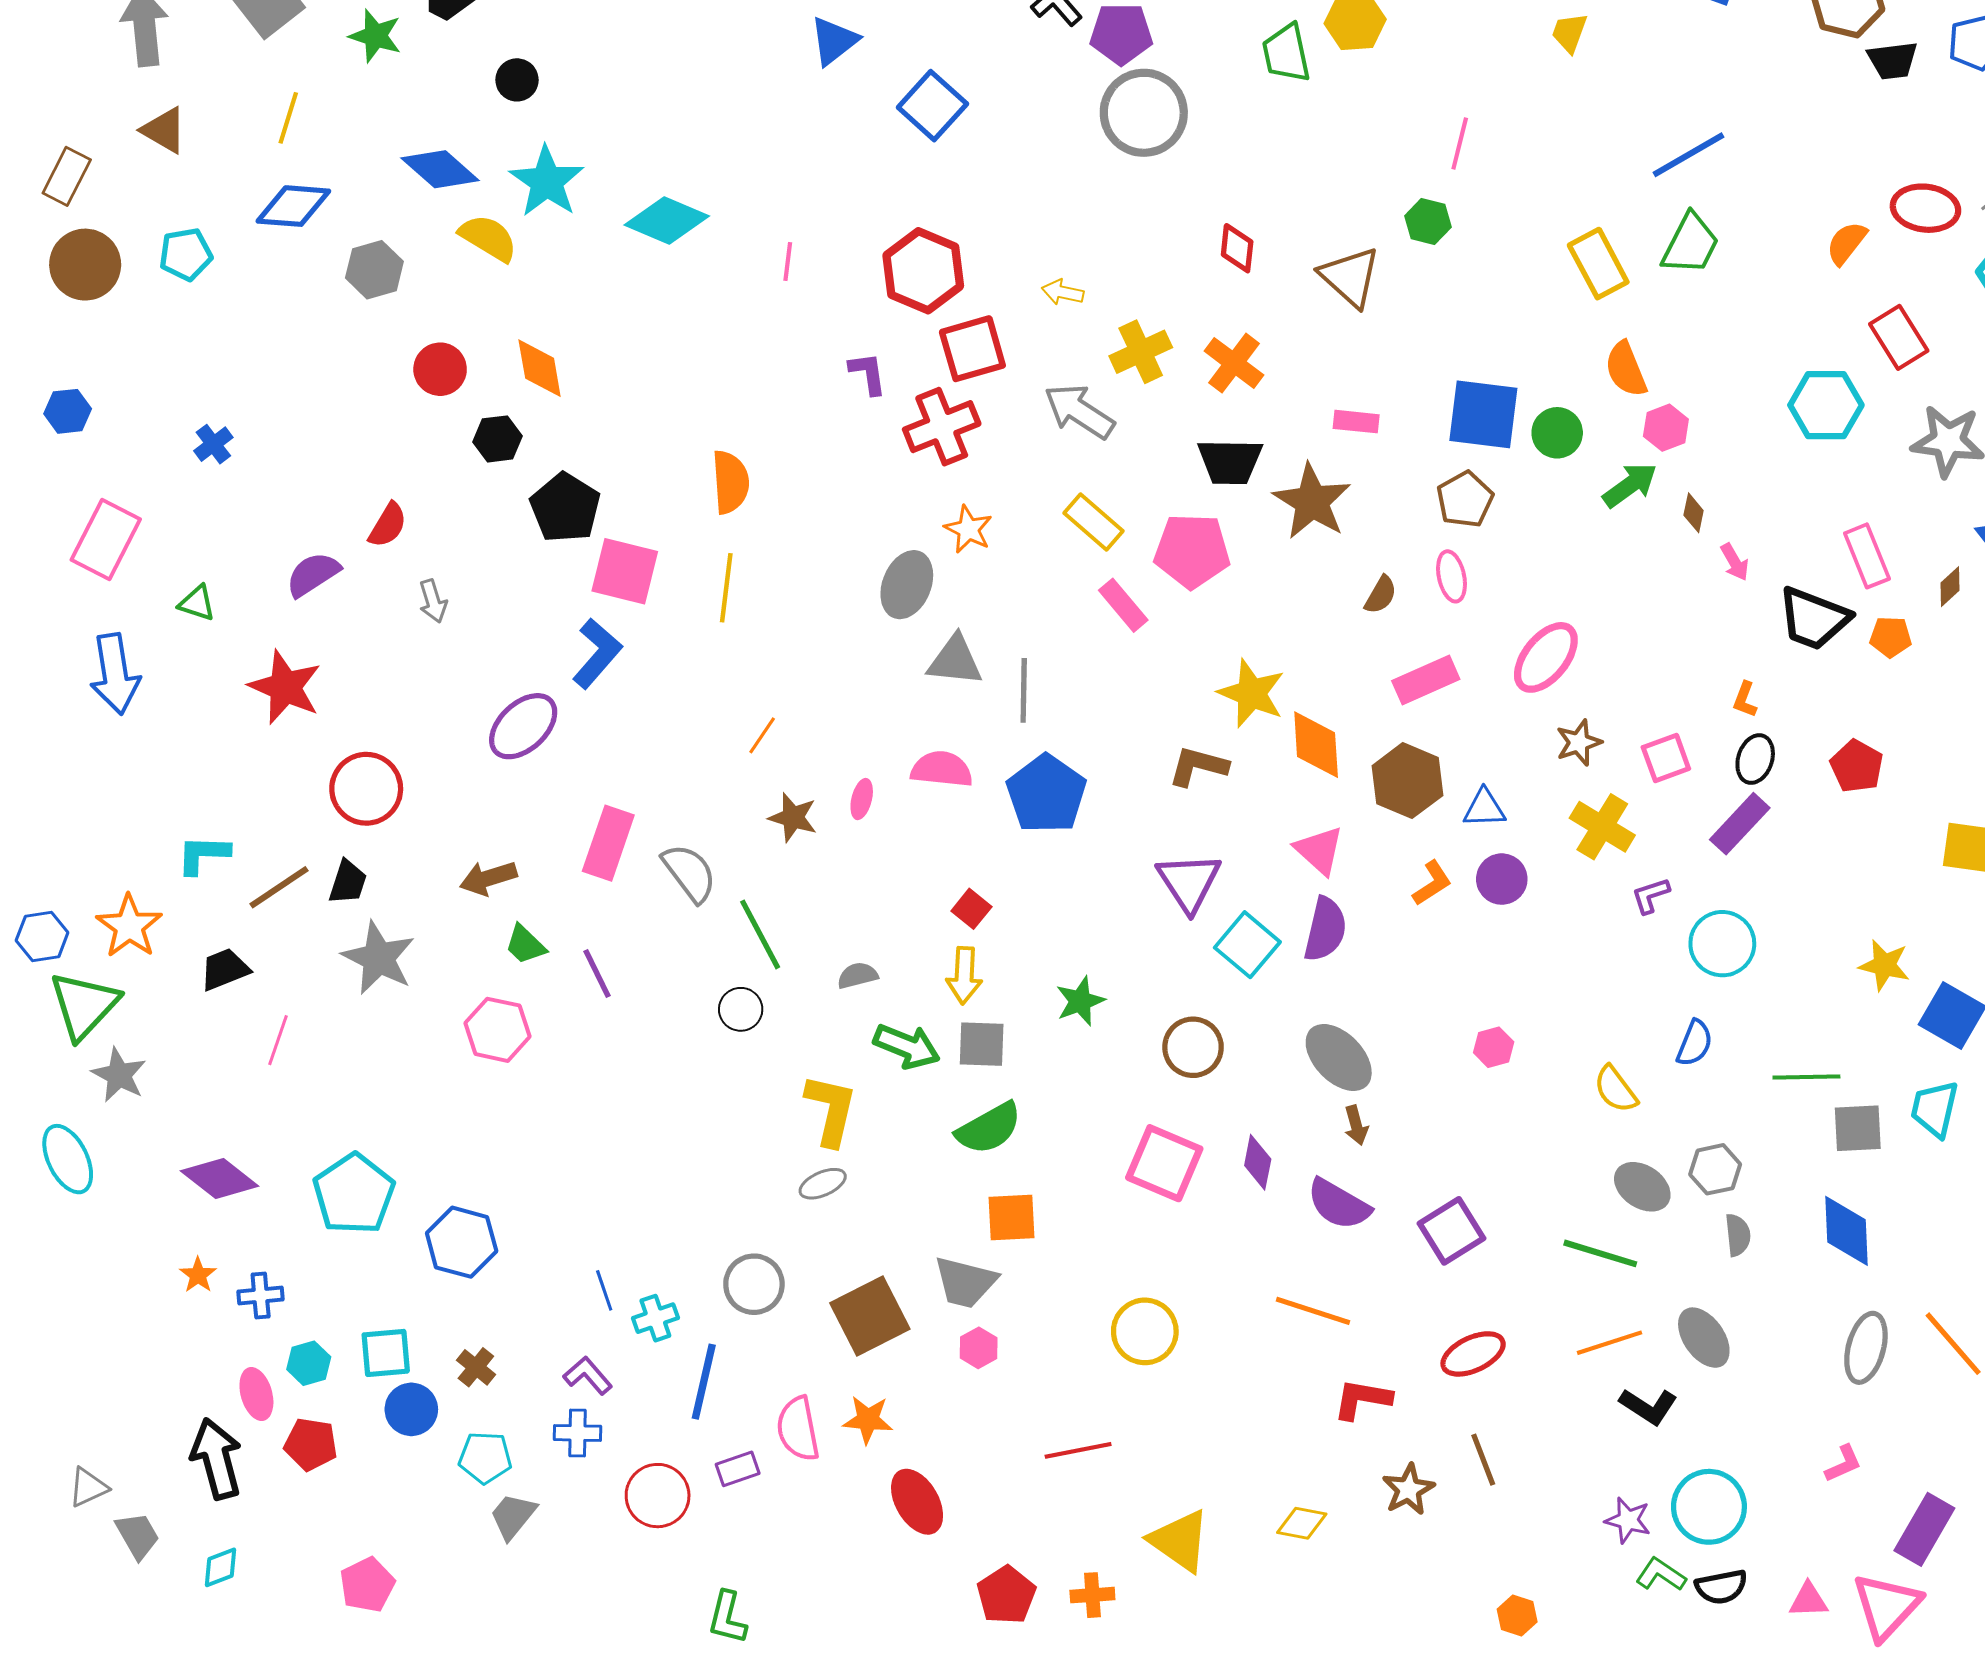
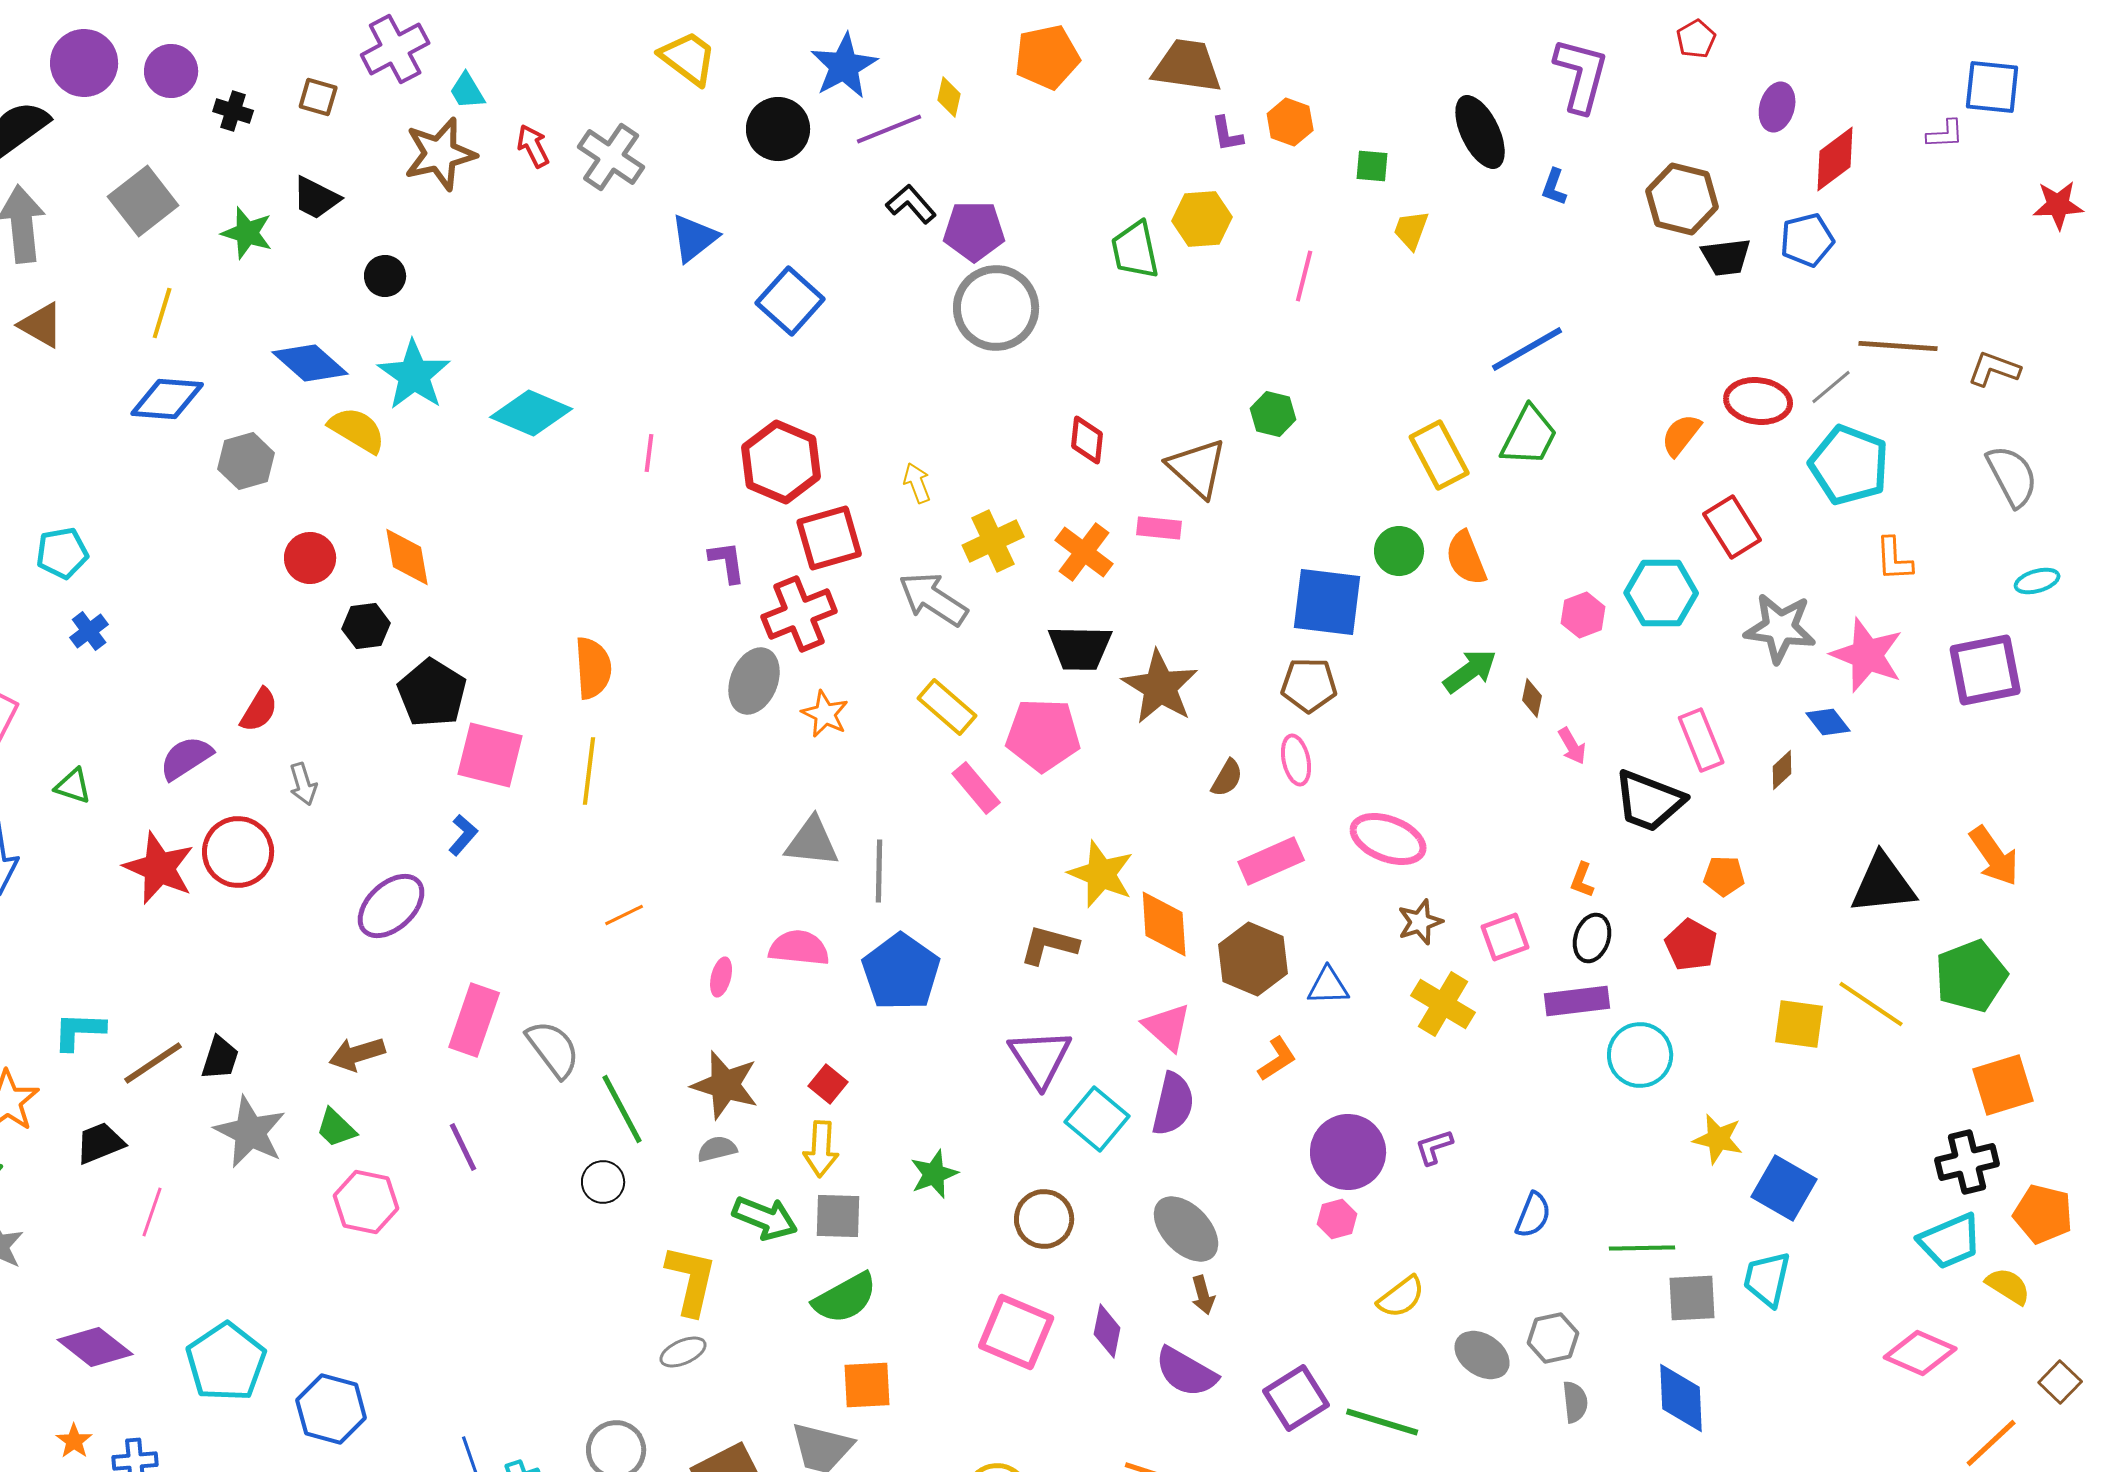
pink line: (1460, 144) -> (1304, 276), moved
cyan pentagon: (186, 254) -> (62, 553), moved
yellow arrow: (1063, 292) -> (917, 483), turned 57
pink rectangle: (1356, 422) -> (1159, 528), moved
pink hexagon: (1666, 428) -> (1583, 615), moved
green circle: (1557, 433) -> (1399, 551), moved
brown pentagon: (1465, 499) -> (1309, 685), turned 30
gray ellipse: (907, 585) -> (754, 681), moved
orange pentagon: (1891, 637) -> (1724, 876), moved
blue L-shape: (597, 653) -> (463, 835), size x0.6
pink ellipse: (1546, 657) -> (1388, 839), turned 72
orange line: (762, 735) -> (624, 915), turned 30
red circle: (366, 789) -> (238, 852), moved
brown star: (793, 817) -> (725, 1085), moved, size x1.4
purple rectangle: (1740, 824) -> (1577, 1001), turned 40
purple circle: (1502, 879) -> (1348, 1152), moved, size x1.5
purple L-shape: (1651, 895) -> (1434, 1147), moved
cyan circle: (1722, 944) -> (1640, 1055), moved
green trapezoid: (525, 945) -> (336, 1128), moved
yellow semicircle: (1616, 1089) -> (1401, 1297), moved, turned -90
green line: (1600, 1253) -> (1382, 1422), moved

